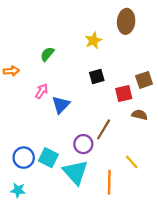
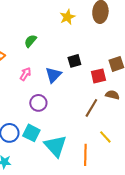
yellow star: (93, 41) -> (67, 17), moved
blue triangle: (61, 105) -> (53, 75), moved
brown line: (104, 129) -> (91, 108), moved
purple circle: (83, 144) -> (38, 103), moved

